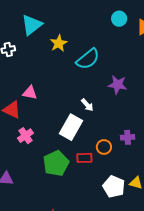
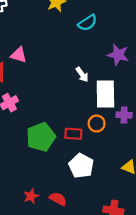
cyan semicircle: (88, 59) -> (87, 23), size x0.7
white rectangle: (71, 127) -> (105, 94), moved, turned -35
white pentagon: (114, 187) -> (81, 166), moved

